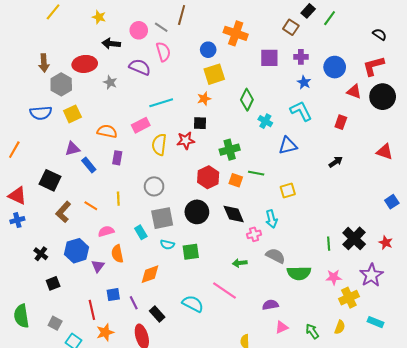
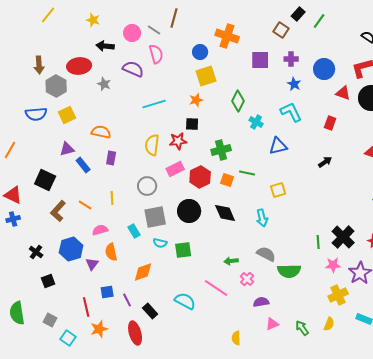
pink rectangle: (141, 125) -> (175, 169), moved
pink cross: (254, 234) -> (247, 279), moved, turned -32
pink star: (334, 277) -> (333, 265), moved

